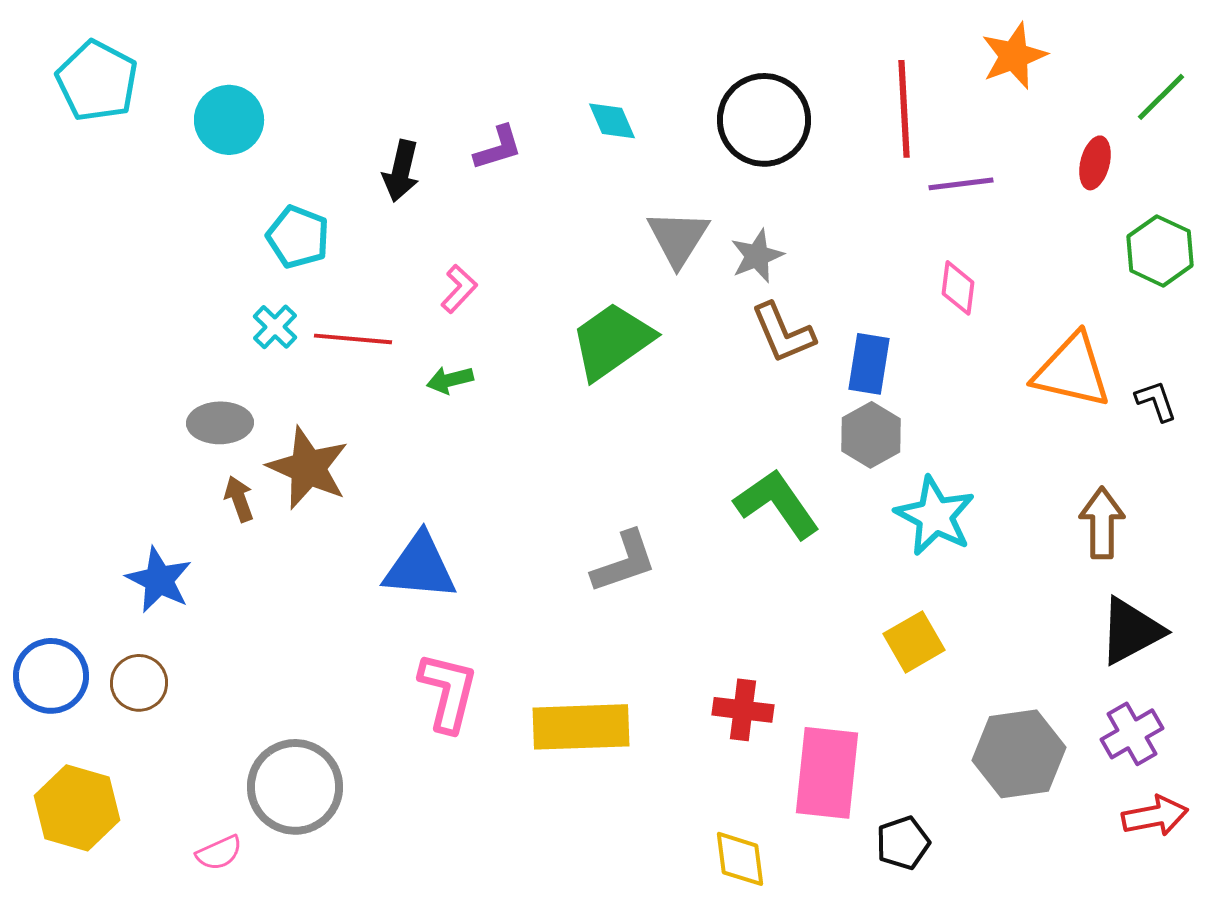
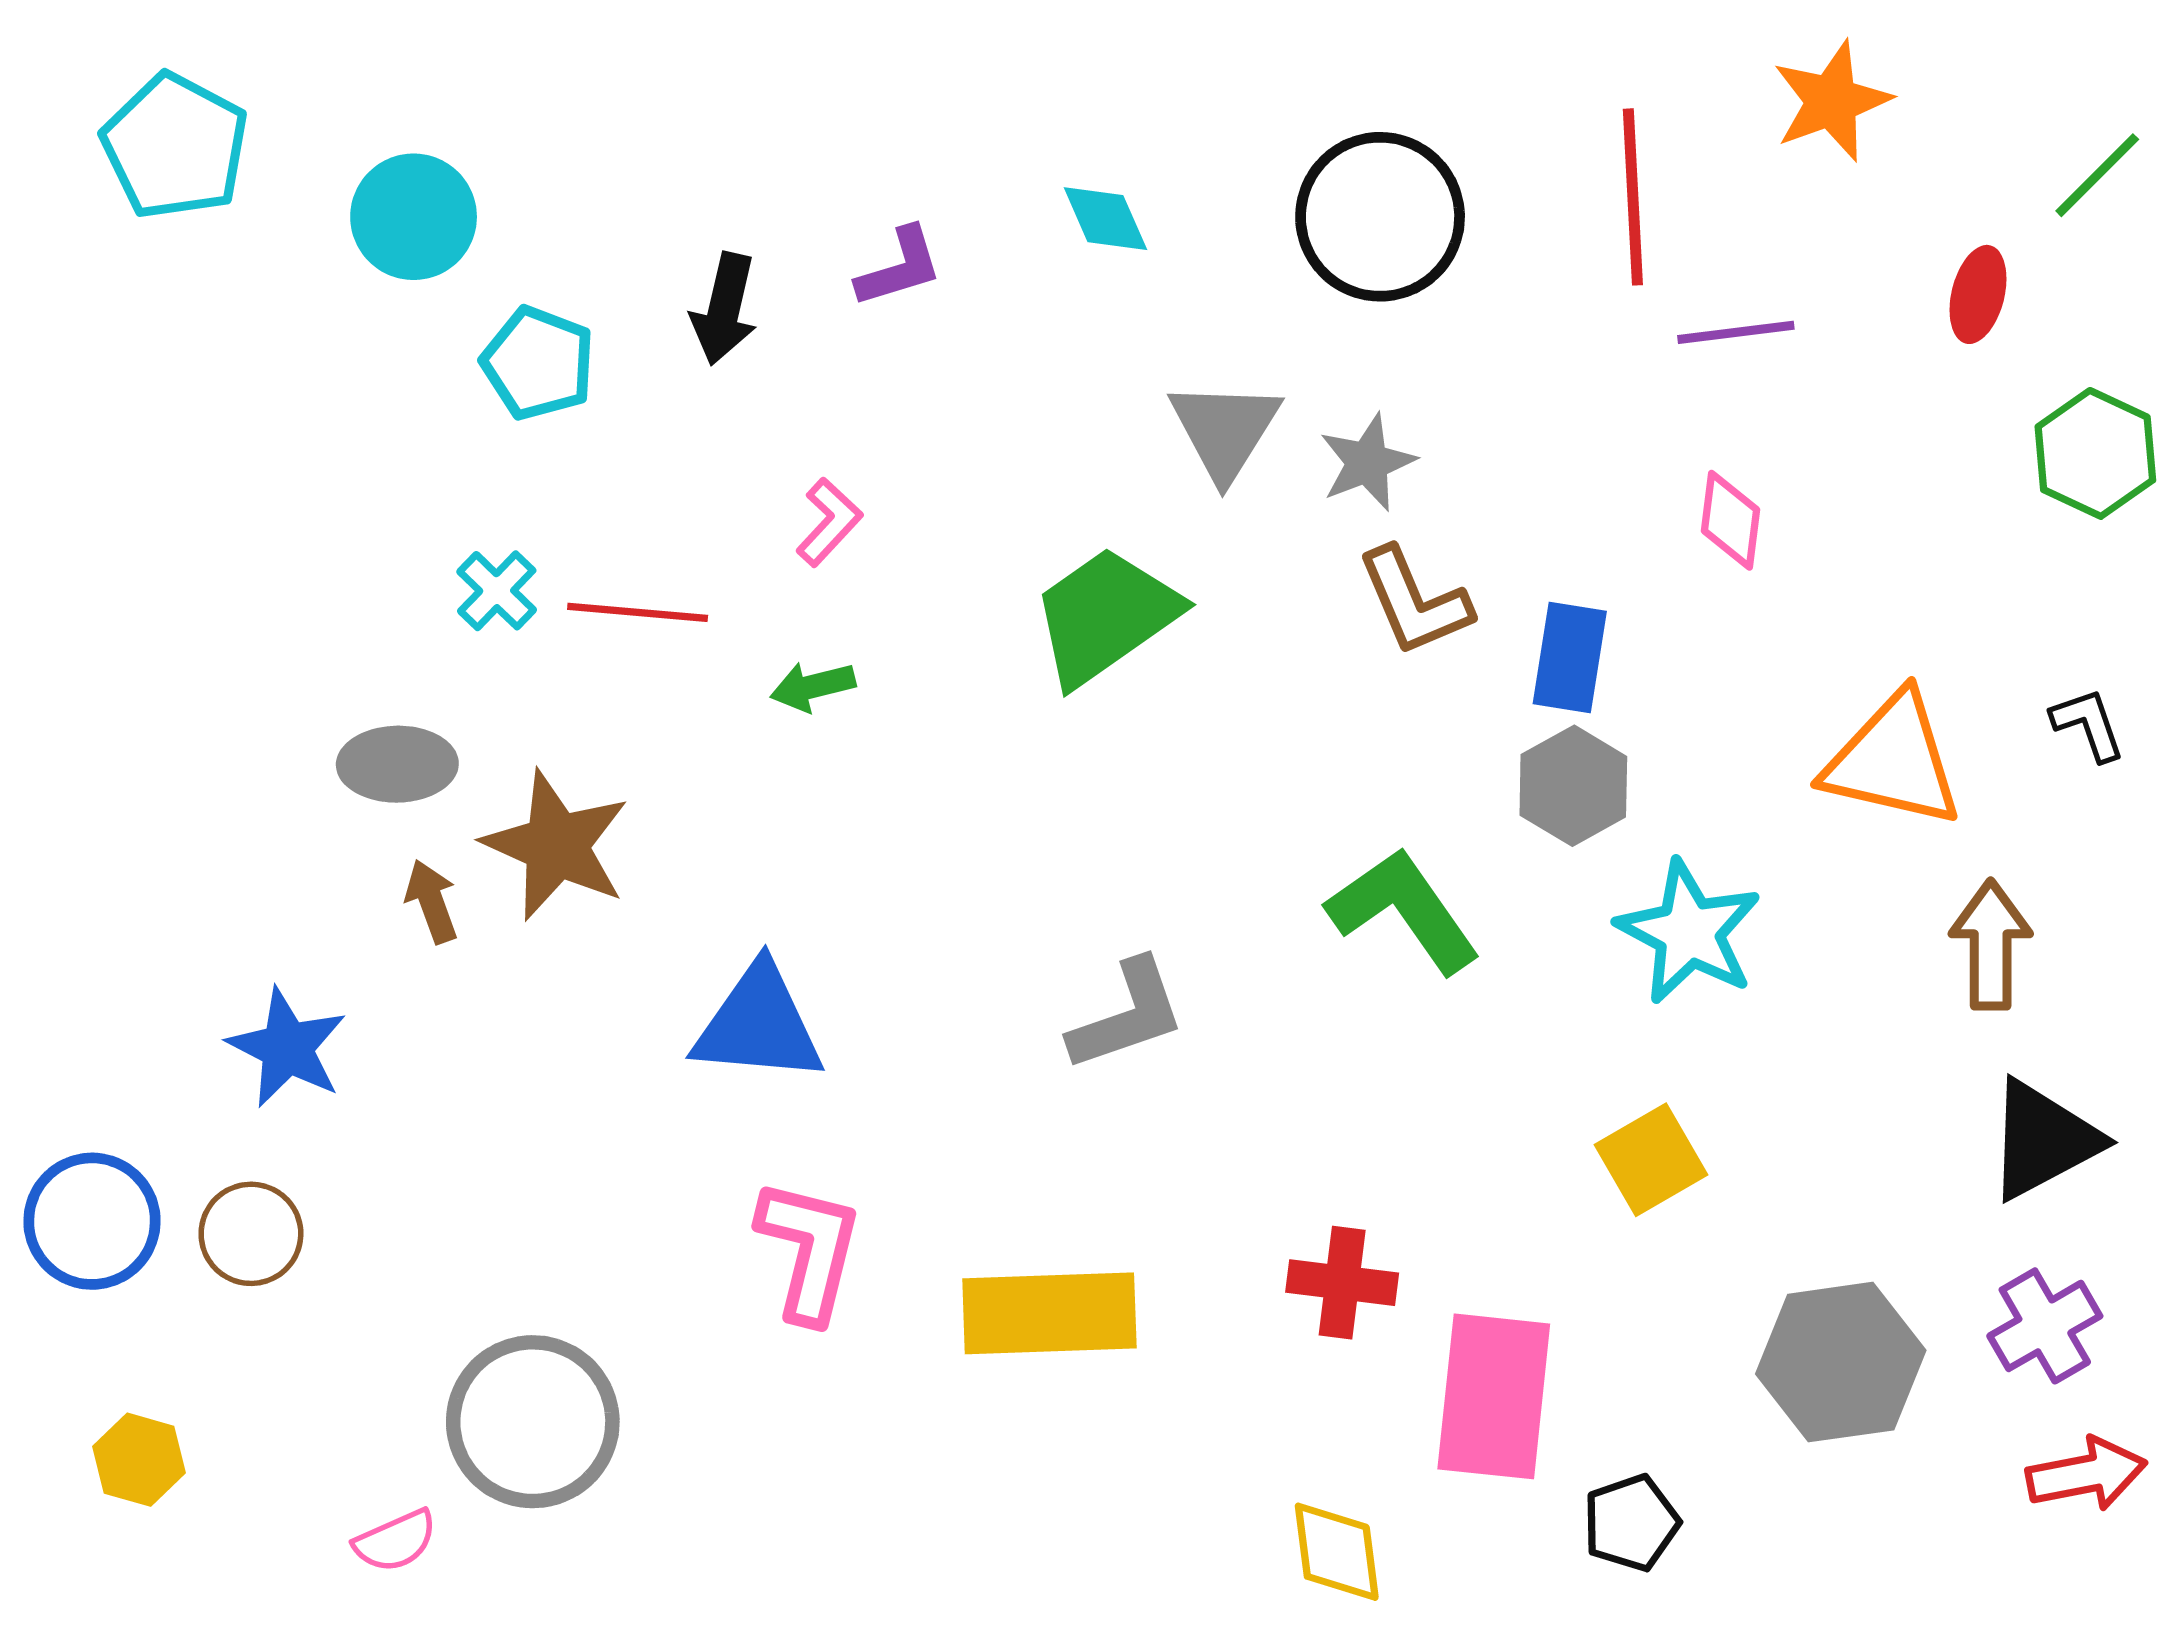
cyan pentagon: (298, 237) -> (538, 363), moved
orange triangle: (1072, 371) -> (1893, 761), moved
yellow hexagon: (77, 808) -> (139, 1460), size x0.6

